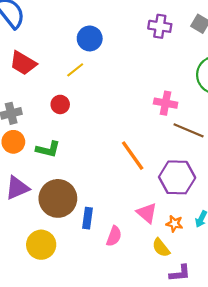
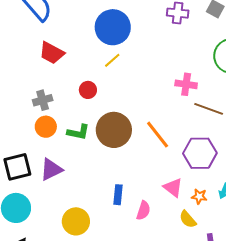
blue circle: (90, 38) -> (113, 27), size x1.5
yellow line: (75, 70) -> (112, 60), moved
brown circle: (58, 198) -> (114, 130), moved

